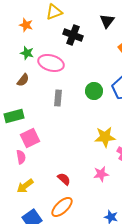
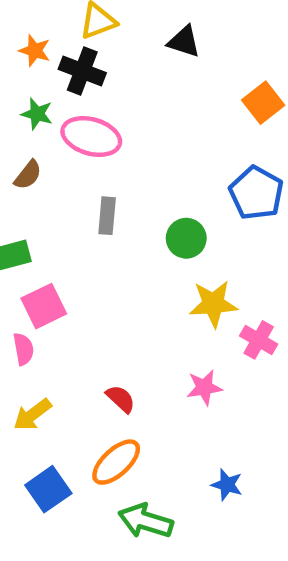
black triangle: (107, 21) -> (184, 42), moved, turned -49
black cross: (73, 35) -> (82, 71), moved
green circle: (94, 91) -> (186, 238), moved

